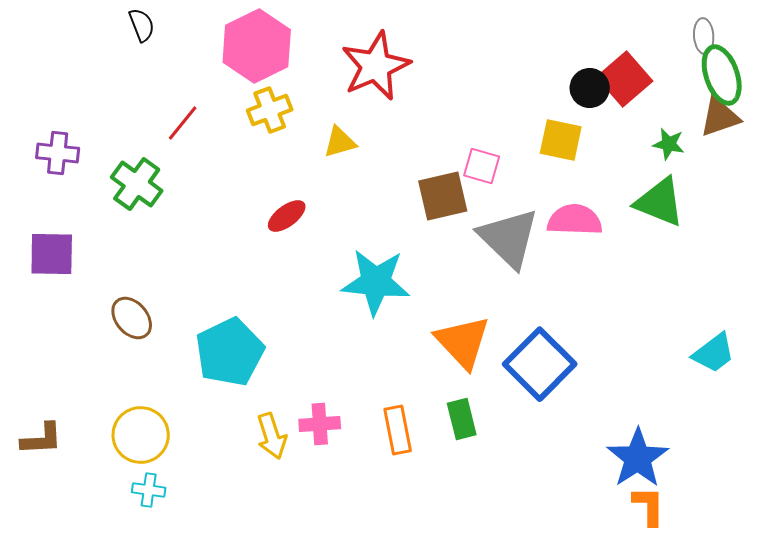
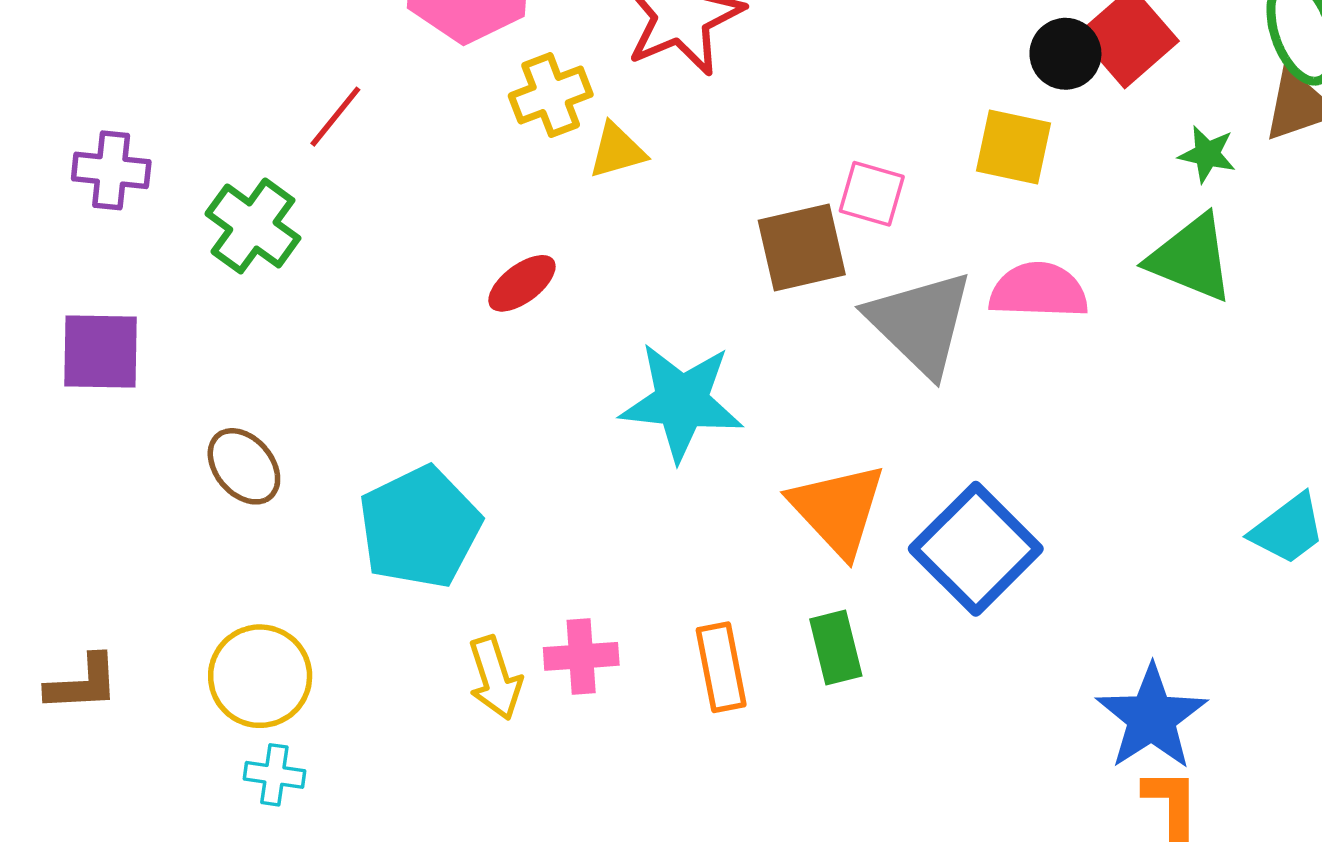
yellow cross: (270, 110) -> (551, 95), moved

